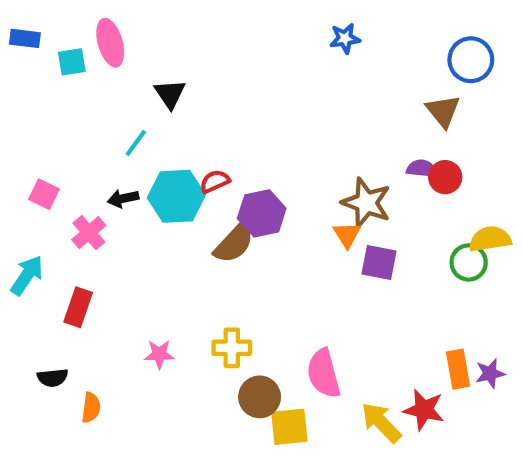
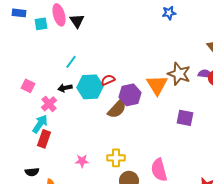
black triangle: (170, 94) -> (77, 21), moved
brown star: (366, 203) -> (179, 74), moved
orange triangle: (347, 235) -> (157, 85), moved, size x1.6
cyan arrow: (27, 275) -> (40, 124), moved

